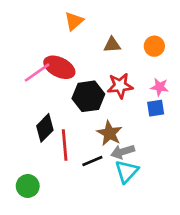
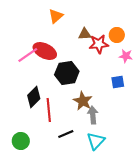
red star: (120, 86) -> (99, 44), moved
pink star: (160, 87) -> (126, 56), moved
gray arrow: (123, 152) -> (93, 115), turned 102
black line: (92, 161) -> (66, 134), moved
cyan triangle: (127, 171) -> (96, 141), moved

